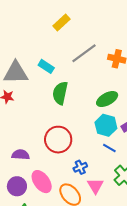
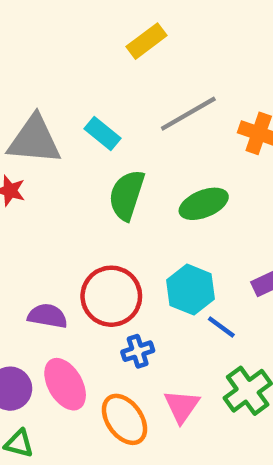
green ellipse: (107, 99) -> (204, 204), moved
cyan hexagon: (106, 125) -> (190, 290), moved
purple semicircle: (21, 155) -> (48, 316), moved
blue cross: (80, 167) -> (138, 351), moved

